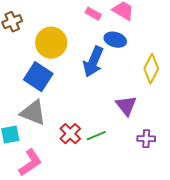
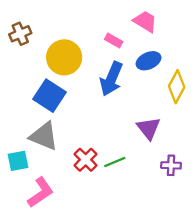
pink rectangle: (93, 14) -> (114, 40), moved
blue ellipse: (115, 40) -> (149, 61), moved, turned -40

